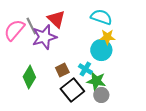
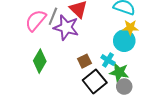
gray line: (31, 26) -> (53, 16), turned 48
purple star: (44, 37) -> (66, 27), turned 30
green diamond: (29, 77) -> (40, 61), moved

